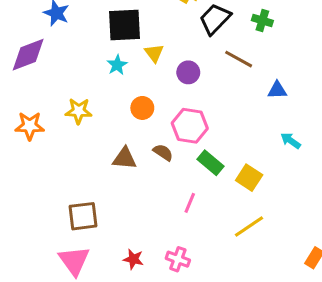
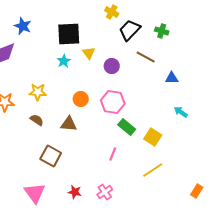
orange circle: (142, 108) -> (81, 99), moved
brown semicircle: (163, 152) -> (37, 120), moved
brown square: (83, 216) -> (51, 156), moved, turned 35
pink cross: (178, 259) -> (105, 192), turned 35

